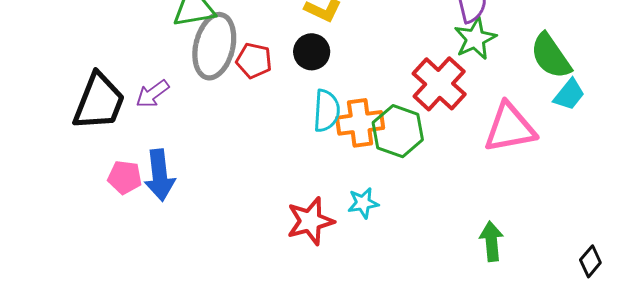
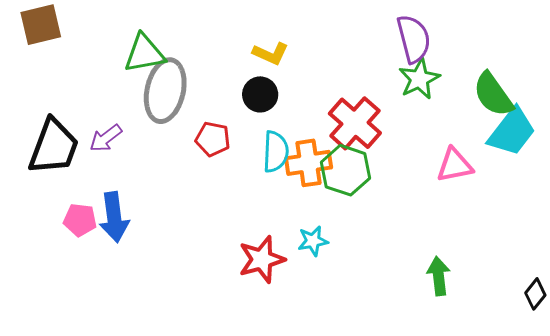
red pentagon: (254, 61) -> (213, 139), moved
red cross: (439, 84) -> (355, 123), moved
cyan trapezoid: (569, 94) -> (512, 132), size x1.6
pink triangle: (510, 128) -> (455, 165), size x0.7

